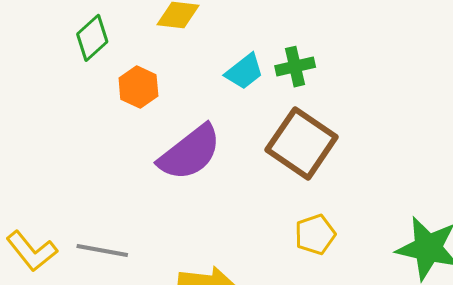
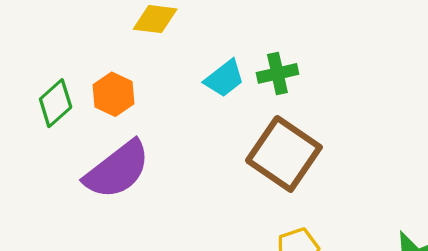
green diamond: (92, 38) -> (56, 103), moved
purple semicircle: (190, 153) -> (117, 170), moved

